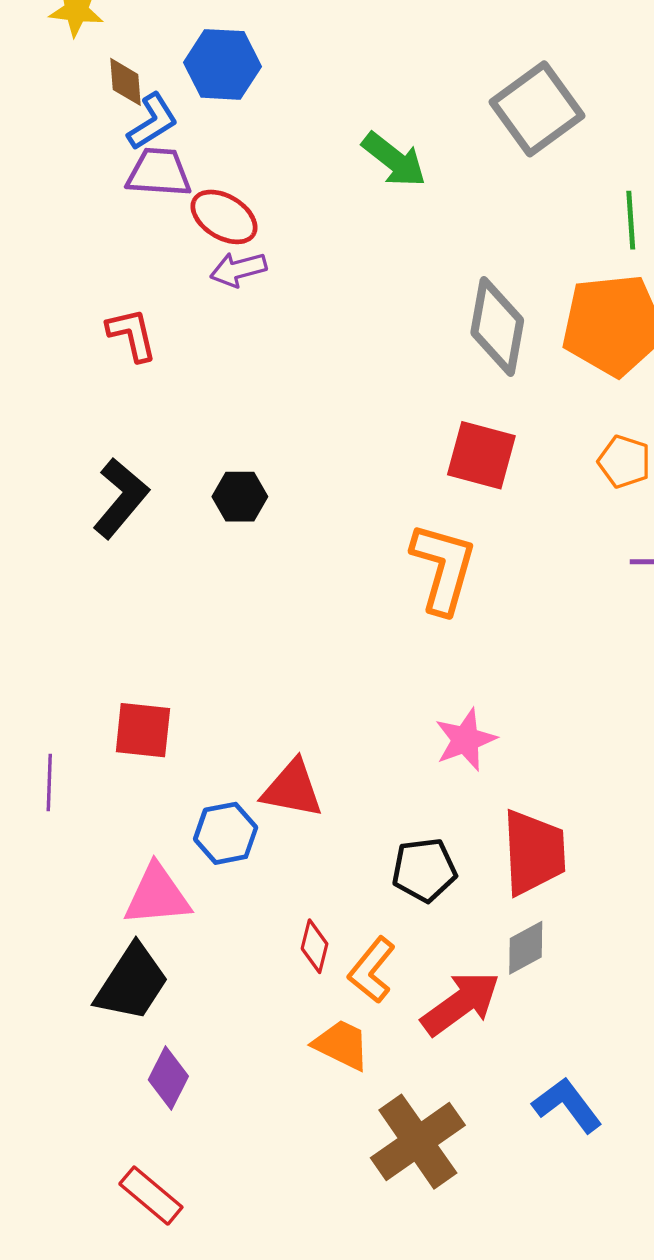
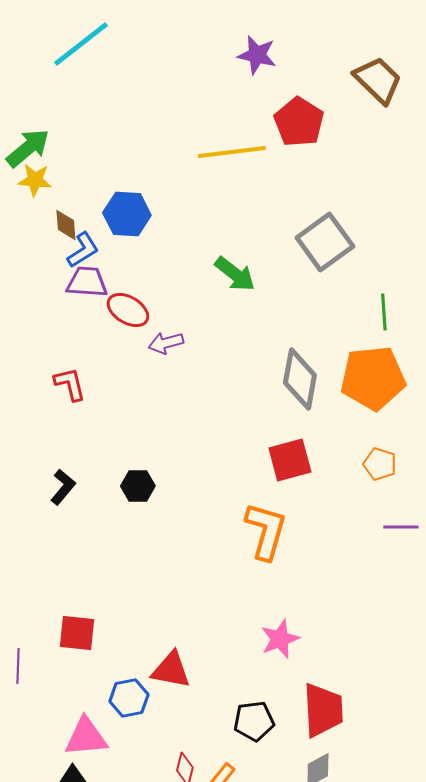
purple arrow: (238, 269) -> (166, 343), moved
red square: (481, 455) -> (290, 460), turned -30
black L-shape: (121, 498) -> (63, 487), size x0.7

